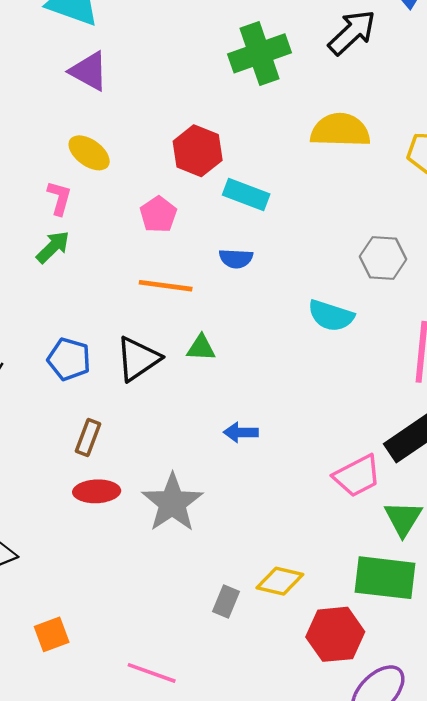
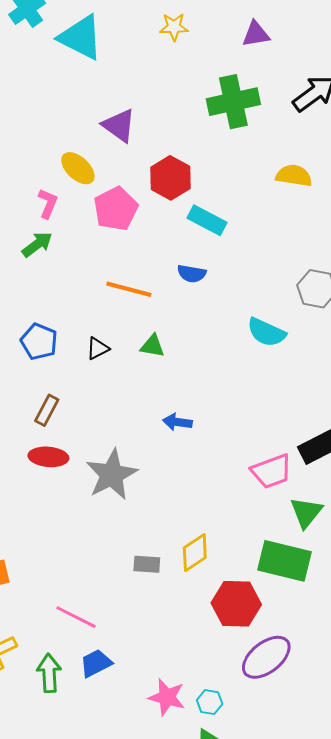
purple triangle: (89, 71) -> (119, 125), moved
yellow semicircle: (340, 130) -> (294, 176), size x0.7
pink pentagon: (158, 214) -> (116, 209), moved, size x1.4
black triangle: (138, 359) -> (98, 349), size x0.6
yellow diamond: (280, 581) -> (195, 553), turned -54
gray rectangle: (226, 601) -> (147, 564), turned 64

